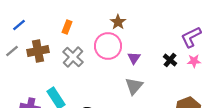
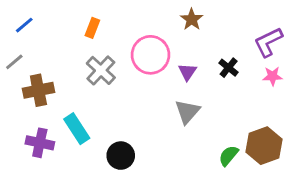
brown star: (118, 22) -> (192, 19), moved
brown cross: (38, 51) -> (38, 90), moved
black cross: (170, 60) -> (229, 68), moved

